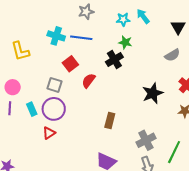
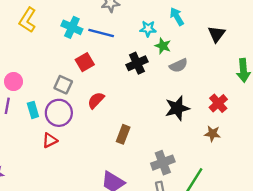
cyan star: (123, 19) -> (148, 29), moved
green star: (125, 42) -> (163, 46), moved
yellow L-shape: (20, 51) -> (28, 20), moved, turned 40
gray semicircle: (172, 55) -> (178, 65), moved
red semicircle: (89, 81) -> (96, 100), moved

